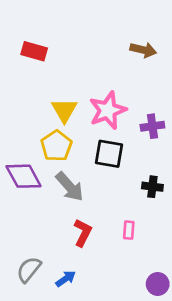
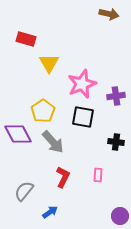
brown arrow: (143, 50) -> (109, 14), moved
yellow triangle: (64, 110) -> (49, 63), moved
gray semicircle: (29, 270) -> (24, 191), moved

